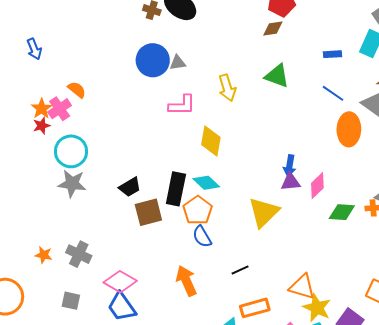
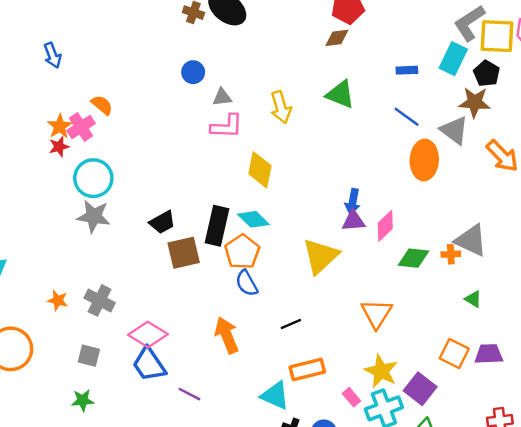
blue circle: (153, 60) -> (193, 72), size x0.6
gray triangle: (178, 63) -> (222, 97), moved
orange triangle: (302, 287) -> (377, 313), moved, turned 44

